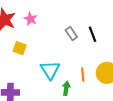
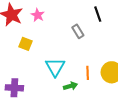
black line: (93, 34) -> (98, 14), moved
green arrow: (66, 88) -> (70, 86), turned 64

